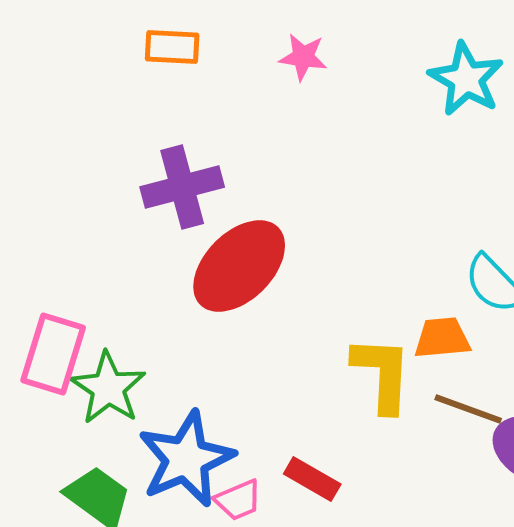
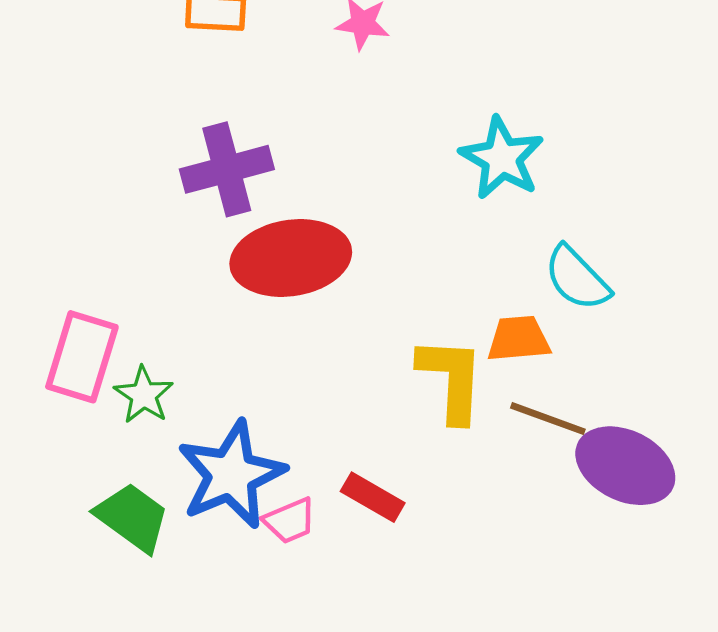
cyan star: (466, 79) -> (502, 158), moved
red ellipse: (239, 266) -> (291, 258), turned 36
green star: (108, 388) -> (144, 395), size x0.7

